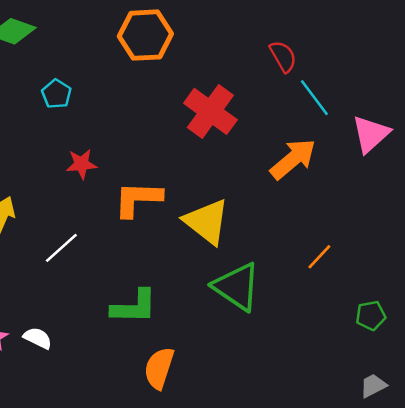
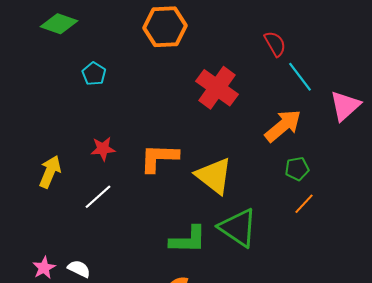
red star: (81, 164) -> (103, 149), moved
green L-shape: (134, 307) -> (188, 240), moved
green pentagon: (371, 316) -> (297, 169), moved

